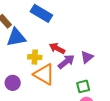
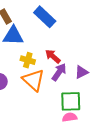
purple arrow: (66, 62) -> (59, 72), turned -30
green square: (83, 86) -> (71, 101), size x1.5

